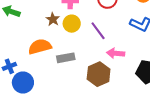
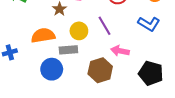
yellow circle: (72, 24) -> (79, 31), moved
blue circle: (23, 83) -> (52, 69), moved

